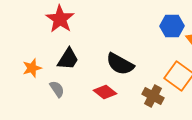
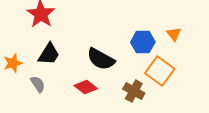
blue hexagon: (172, 26) -> (143, 42), moved

